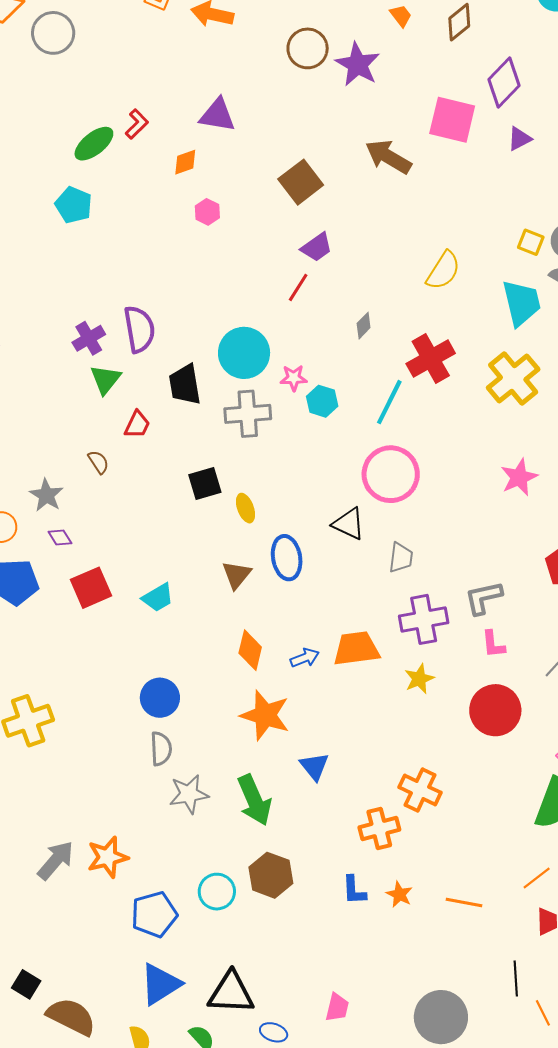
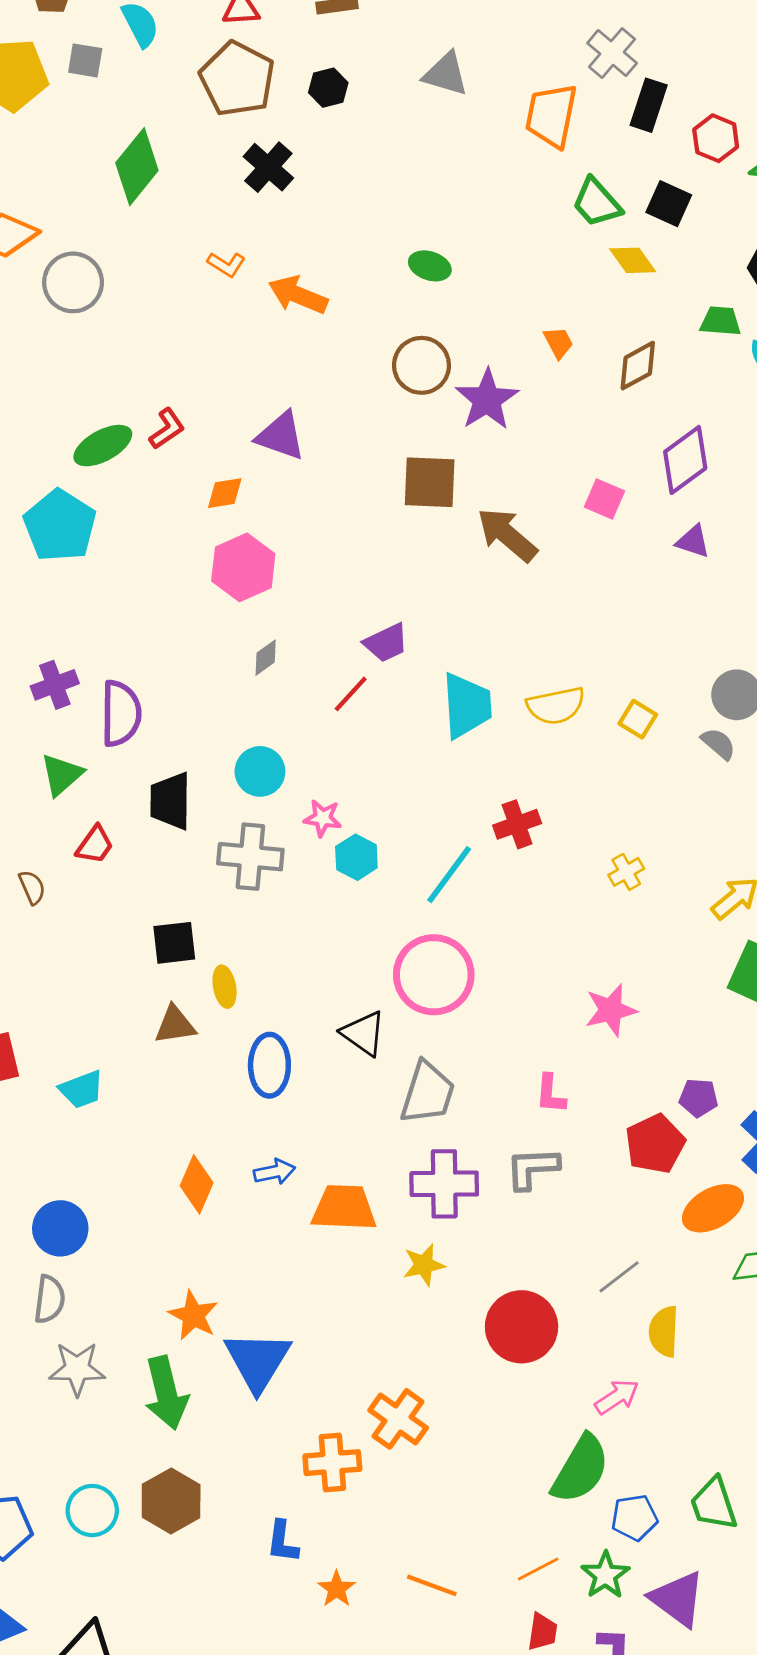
pink square: (452, 120) -> (604, 499), size x0.6
purple triangle: (519, 139) -> (693, 541), turned 36
brown square: (301, 182) -> (430, 482), moved, turned 30
cyan pentagon: (74, 205) -> (60, 526), size x1.4
pink hexagon: (207, 212) -> (243, 567), size x1.8
yellow square: (531, 242) -> (638, 719), moved
yellow semicircle: (443, 271) -> (556, 706), turned 36
cyan trapezoid: (521, 303) -> (467, 706), moved
gray diamond: (364, 326) -> (266, 658), moved
purple cross: (89, 338) -> (55, 685), moved
cyan circle: (244, 353) -> (260, 771), size x0.7
red cross: (431, 358) -> (517, 824), size x0.7
yellow cross: (513, 379) -> (626, 872), size x0.5
gray trapezoid: (401, 558) -> (428, 1093), size x1.5
brown triangle: (237, 575) -> (175, 1025), moved, turned 32
pink L-shape: (493, 644) -> (550, 1094), moved
blue arrow: (305, 658) -> (274, 1172), moved
orange star: (265, 715) -> (193, 1315), moved, size x0.7
blue triangle: (314, 766) -> (258, 1361), size x1.6
orange star: (399, 894) -> (337, 1589), moved

